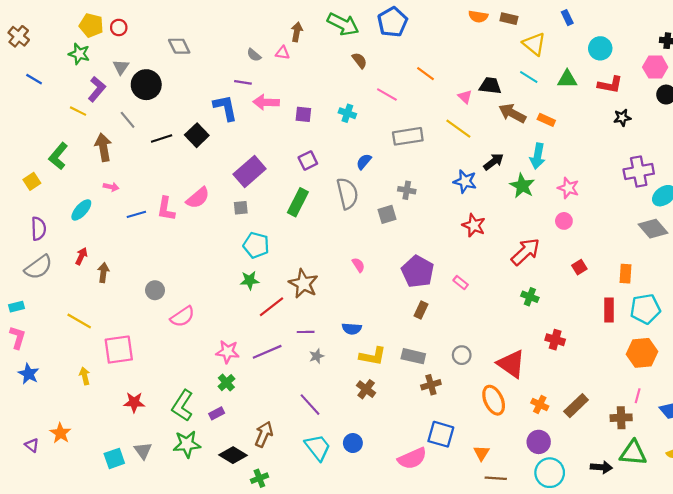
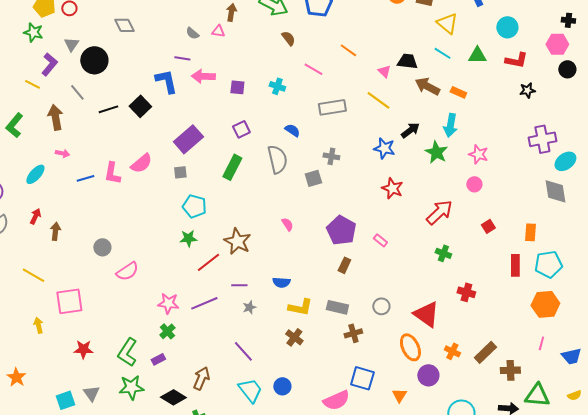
blue semicircle: (364, 162) -> (292, 130), turned 84
gray diamond: (653, 229) -> (555, 191), turned 32
brown cross: (621, 418) -> (510, 370), moved
purple circle: (539, 442) -> (428, 375), moved

